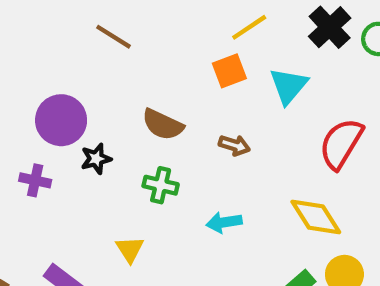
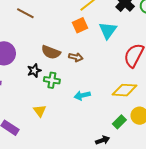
brown arrow: (234, 145) -> (76, 57), moved
black star: (96, 159) -> (34, 71), moved
yellow diamond: (316, 217) -> (125, 90), turned -50

